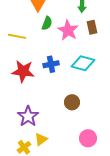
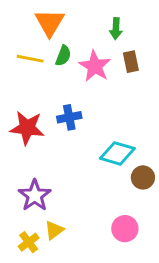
yellow line: (17, 36) -> (30, 59), moved
cyan diamond: (83, 63) -> (117, 153), moved
brown circle: (72, 102) -> (143, 177), moved

